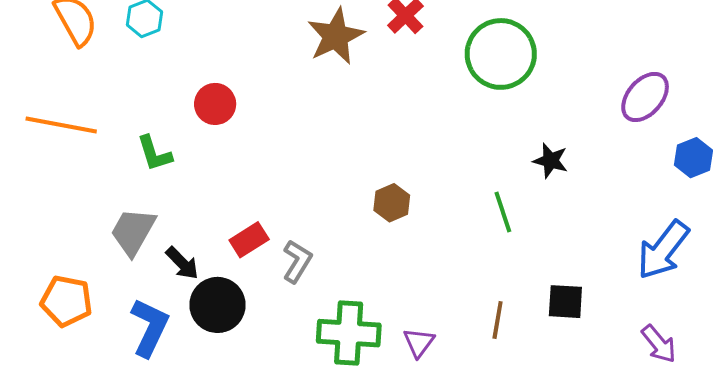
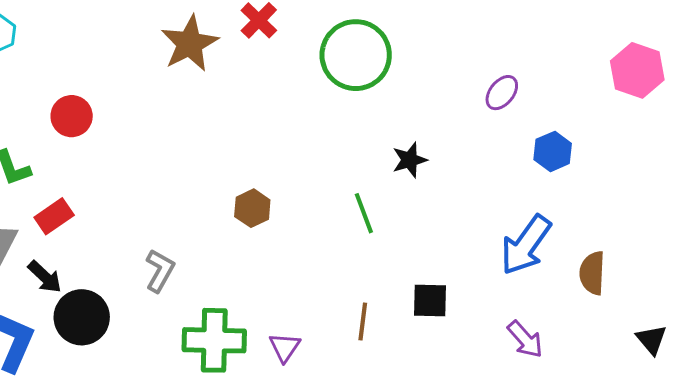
purple ellipse: (645, 97) -> (502, 93), size x0.7
black star: (550, 161) -> (410, 160), turned -30
red rectangle: (249, 240) -> (54, 216), moved

